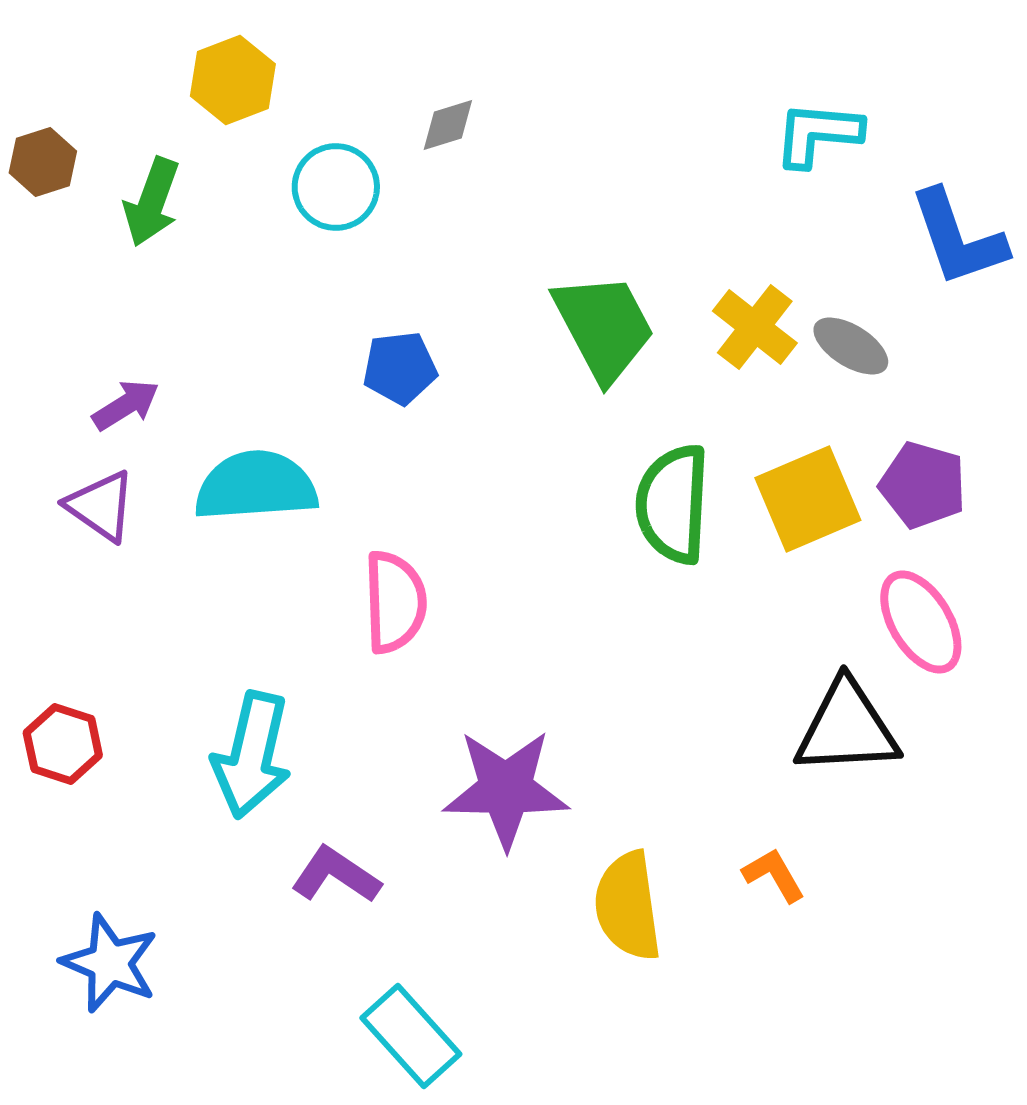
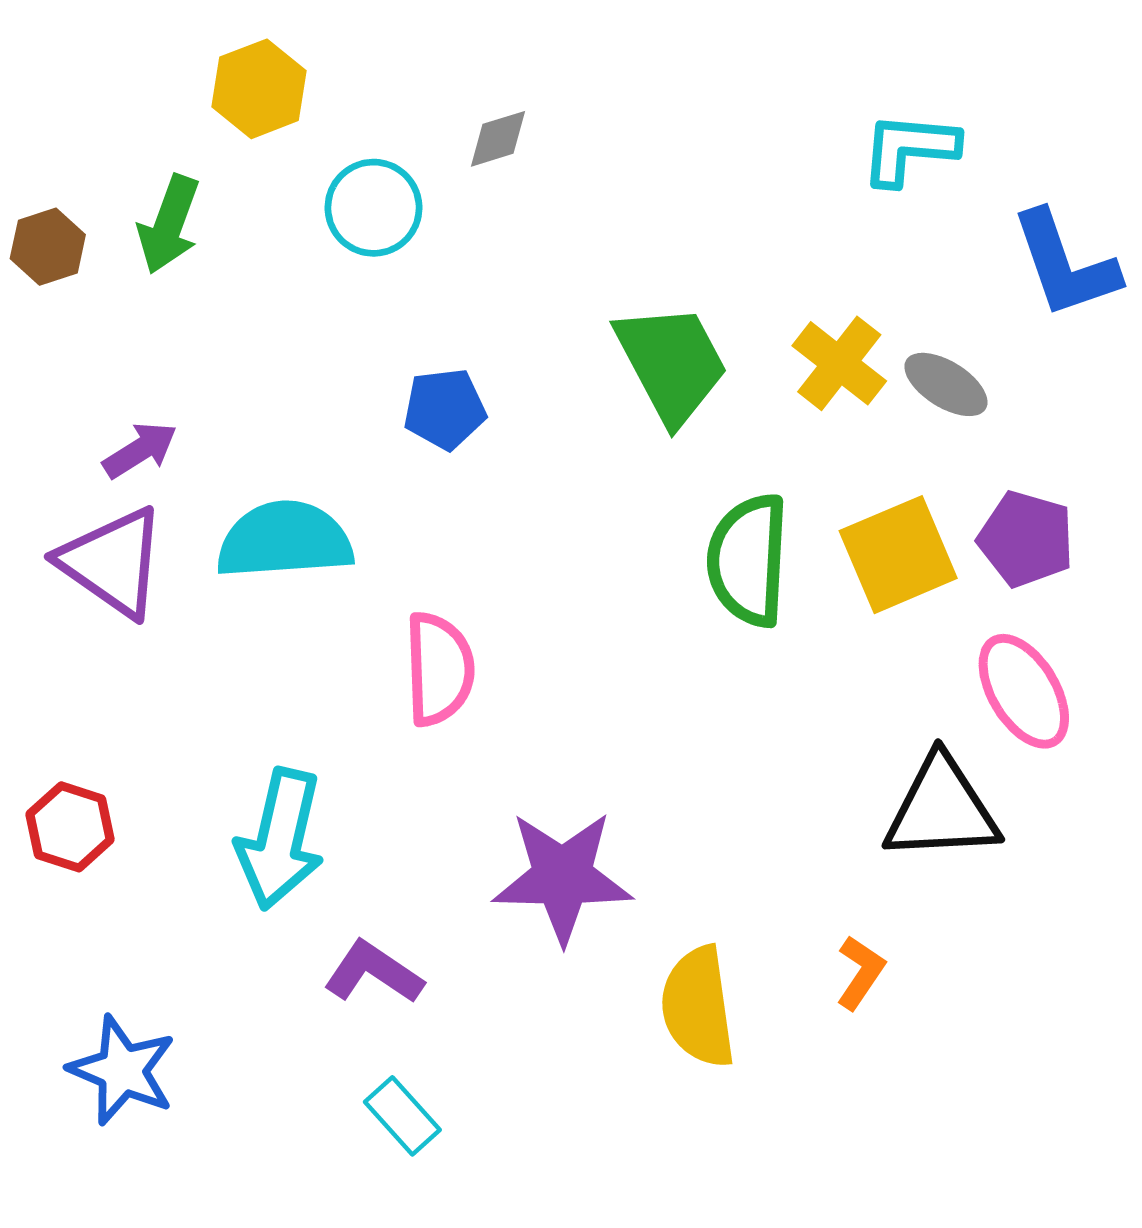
brown hexagon: (43, 162) -> (48, 247), moved
purple triangle: (101, 506) -> (112, 562), size x1.4
orange L-shape: (774, 875) -> (860, 972), turned 64
cyan rectangle: (411, 1036) -> (402, 1116), moved, size x0.7

